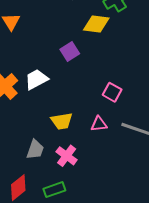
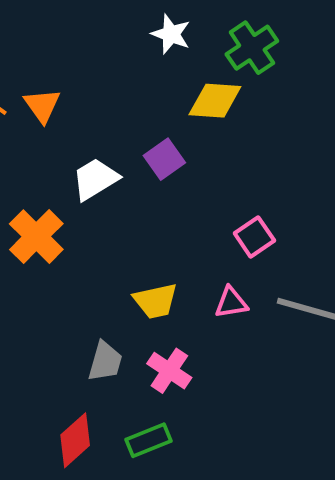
white trapezoid: (36, 79) -> (95, 179), moved
pink square: (112, 92) -> (254, 237), turned 30

